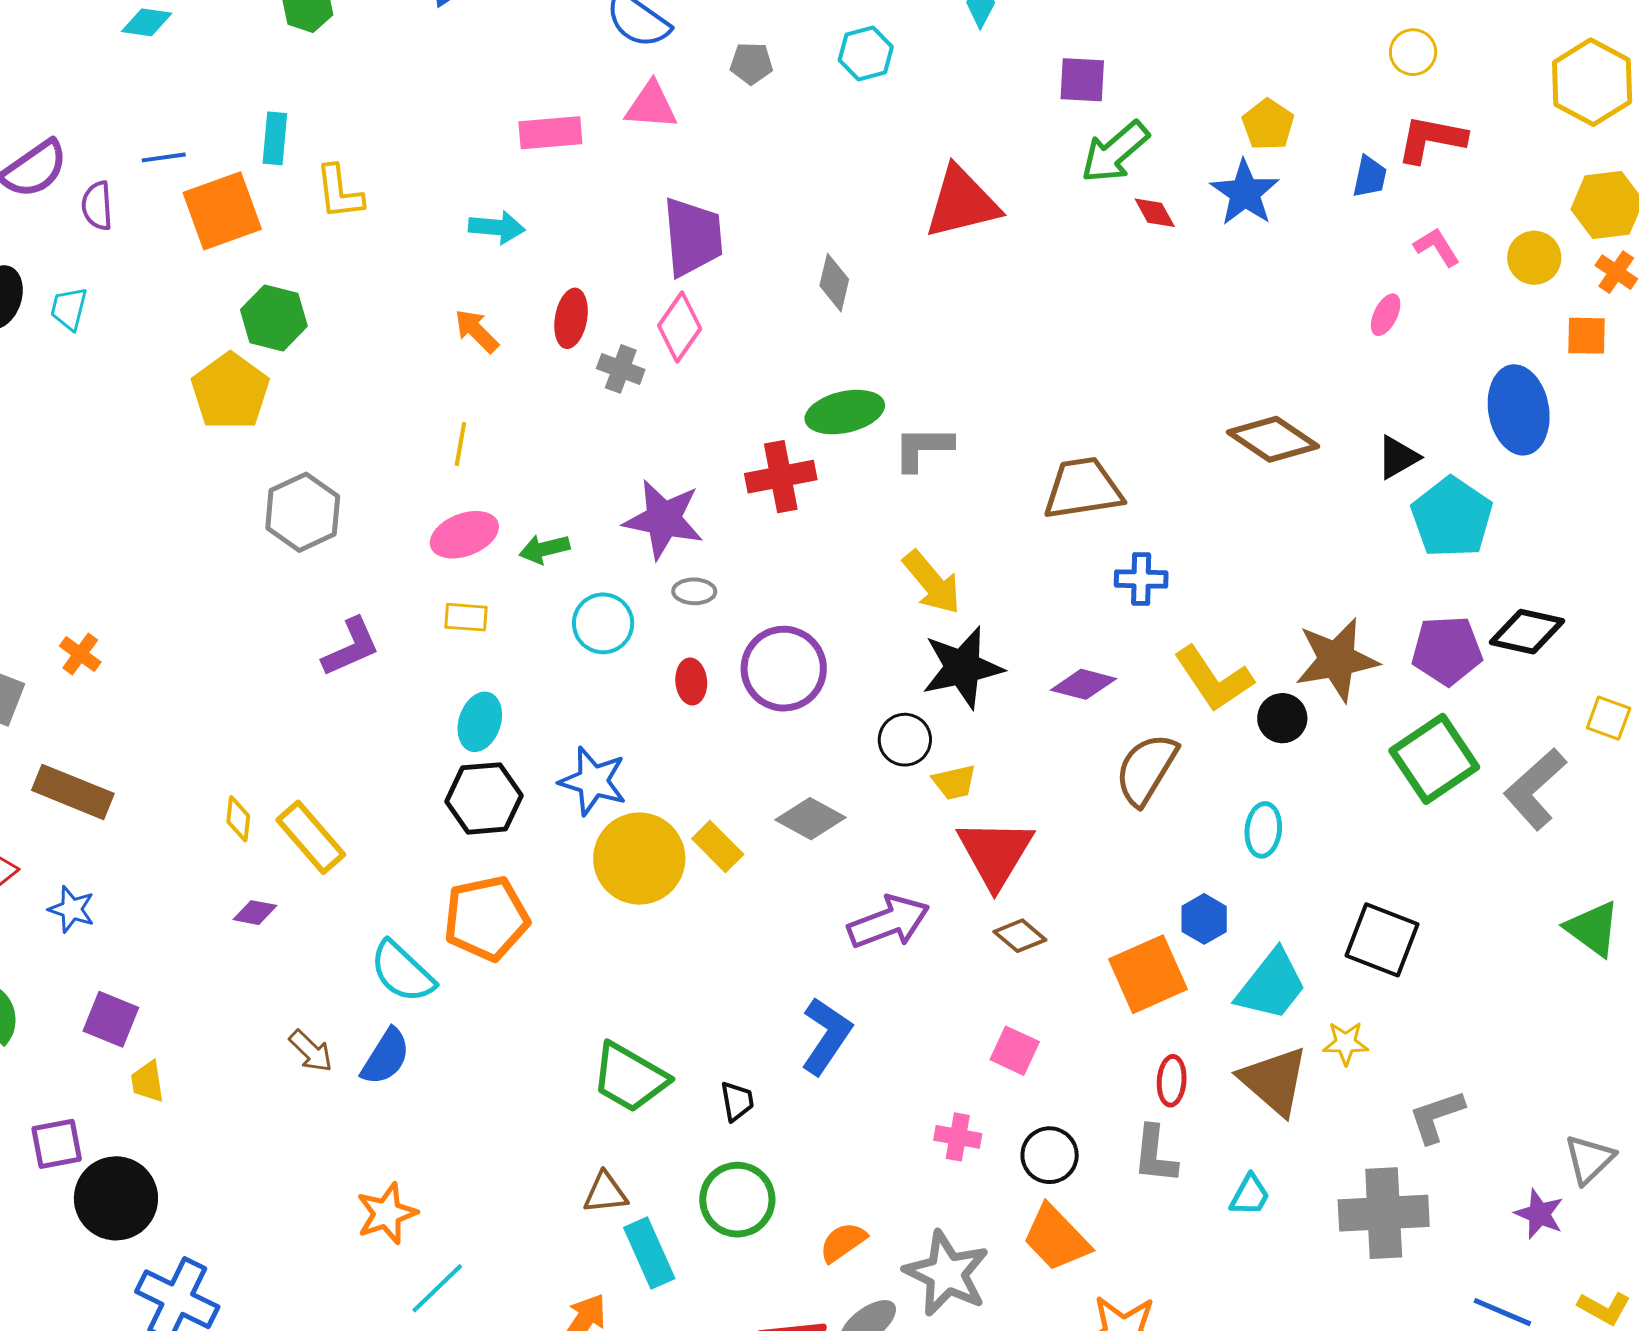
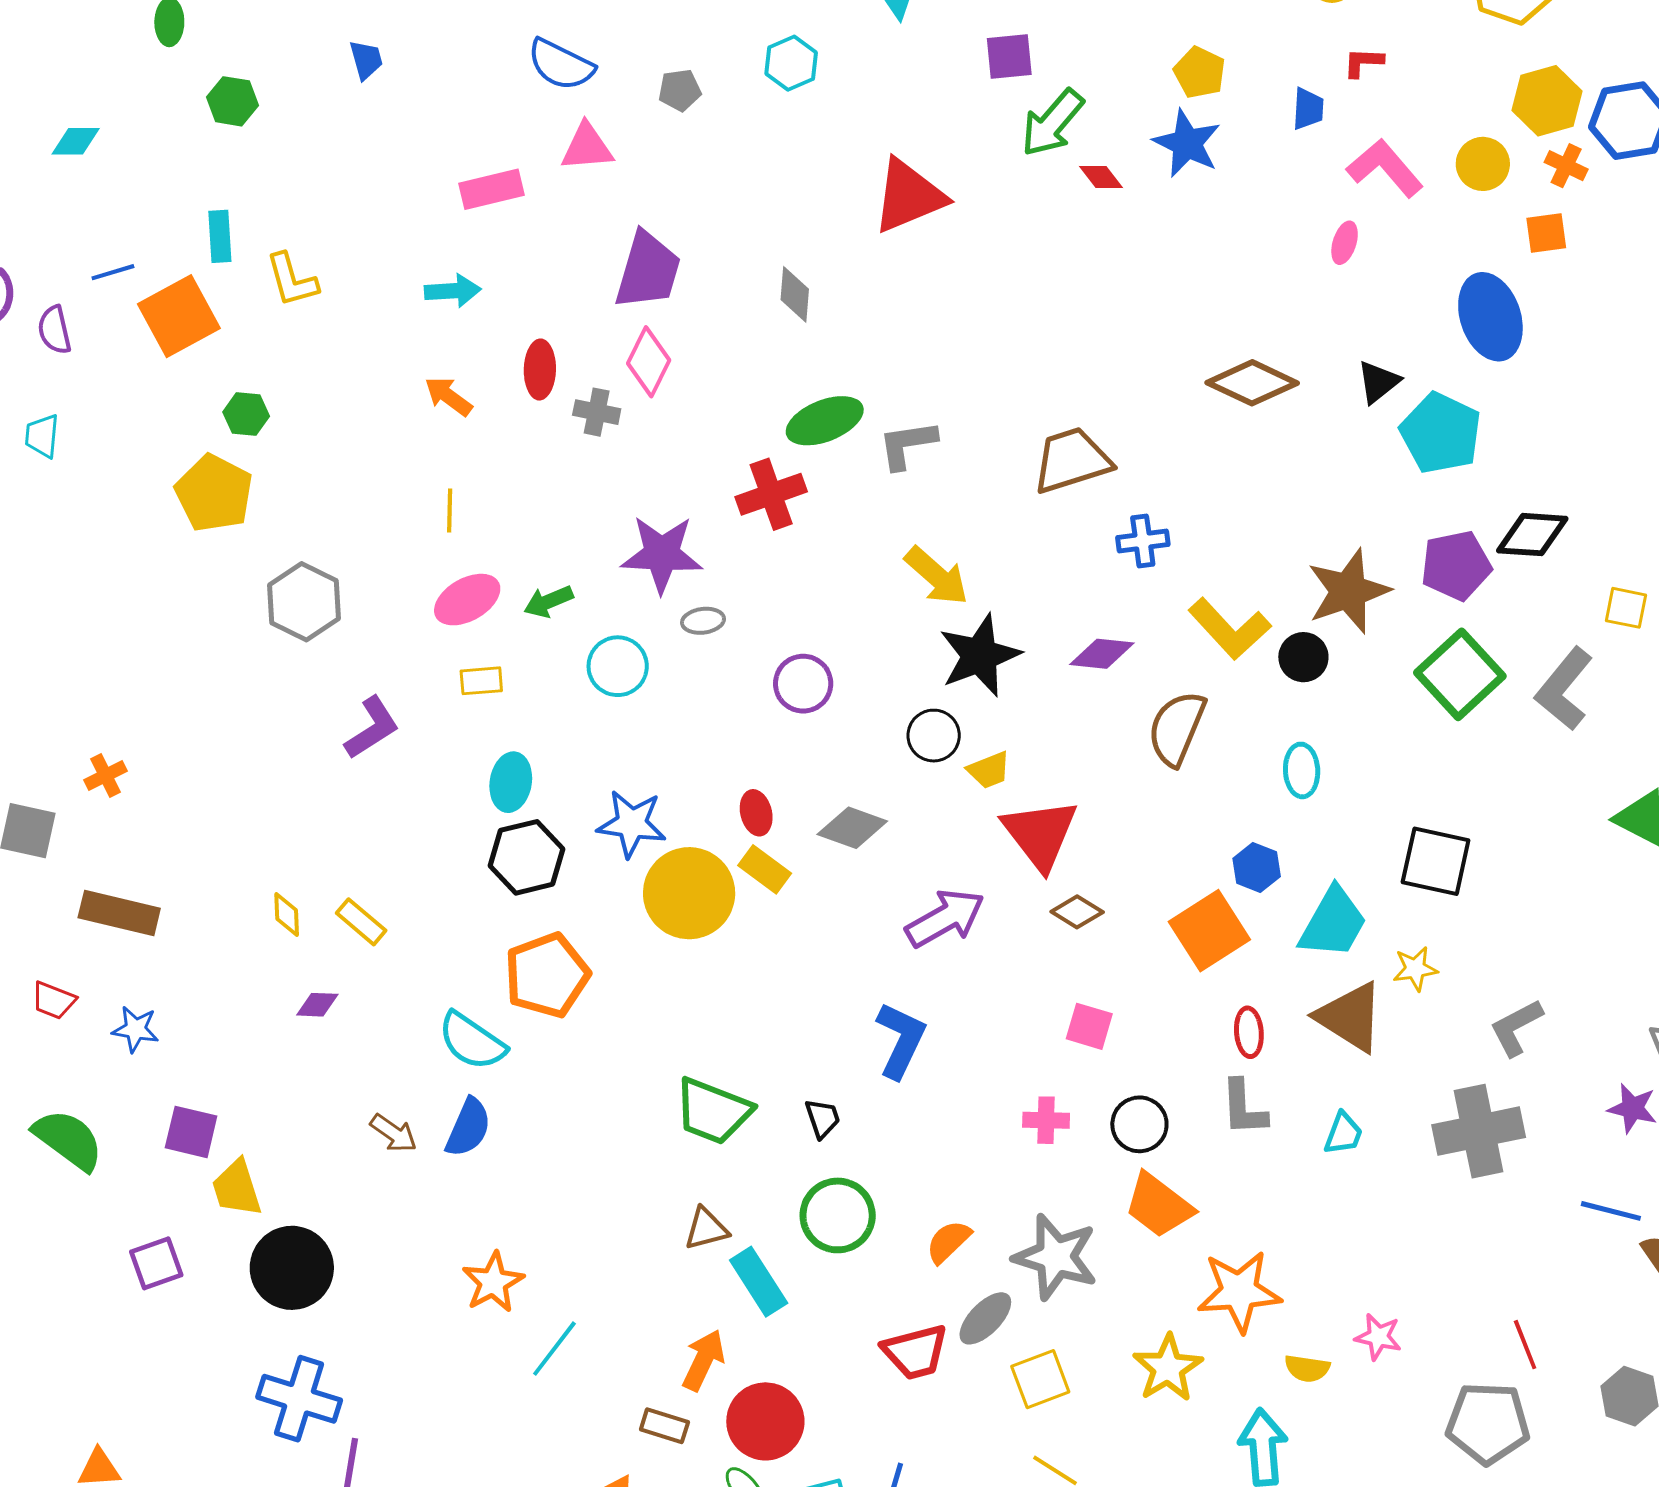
red L-shape: (1431, 139) -> (1363, 62), size x0.6
purple trapezoid: (693, 237) -> (648, 271), turned 30
pink L-shape: (1437, 247) -> (1385, 168), size x1.6
green hexagon: (274, 318) -> (246, 414), size x0.7
orange cross: (80, 654) -> (106, 776), turned 36
purple circle: (784, 669) -> (803, 684), size x0.7
red ellipse: (691, 681) -> (756, 813), moved
yellow rectangle: (311, 837) -> (361, 922), size x0.7
yellow trapezoid: (147, 1082) -> (237, 1188), size x1.4
black circle: (116, 1198) -> (292, 1268), moved

